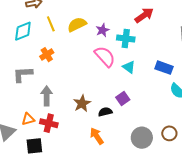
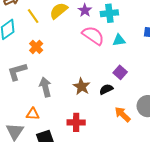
cyan triangle: (129, 67) -> (119, 40), turned -32
orange triangle: (28, 119) -> (33, 114), turned 32
red cross: (49, 123) -> (76, 122), moved
orange arrow: (97, 136) -> (123, 114), moved

